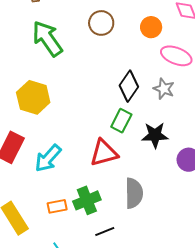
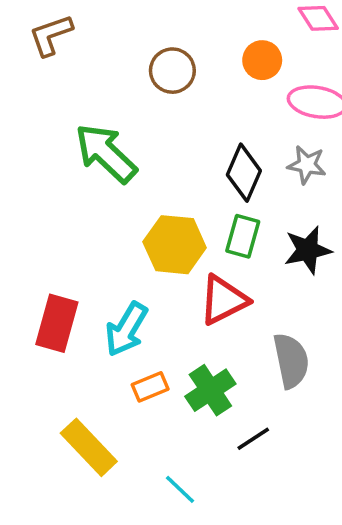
green arrow: (47, 39) -> (106, 153), moved
yellow hexagon: (33, 97) -> (175, 245), moved
orange rectangle: (57, 206) -> (150, 387), moved

